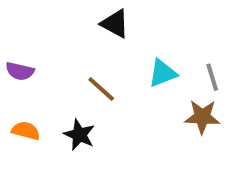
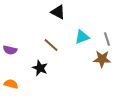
purple semicircle: (20, 71) -> (10, 50), moved
orange semicircle: (26, 131) -> (11, 84), moved

